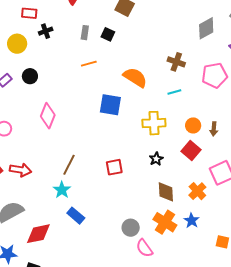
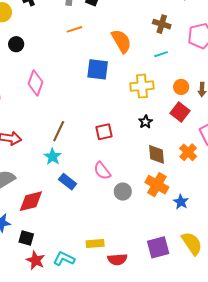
orange semicircle: (135, 77) -> (121, 41), turned 30
blue star: (192, 221) -> (181, 202), moved
pink semicircle: (144, 248) -> (102, 171), moved

